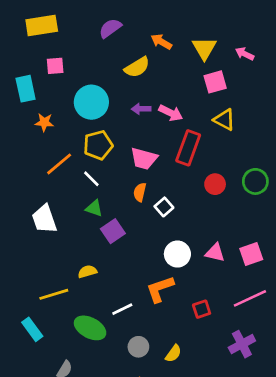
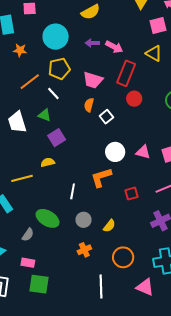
pink square: (215, 82) -> (158, 25), moved
red circle: (215, 184) -> (134, 99), moved
green triangle: (94, 208) -> (44, 115), moved
purple square: (113, 231) -> (57, 138), moved
white line: (122, 309) -> (73, 191), turned -56
green ellipse: (90, 328) -> (48, 218), moved

